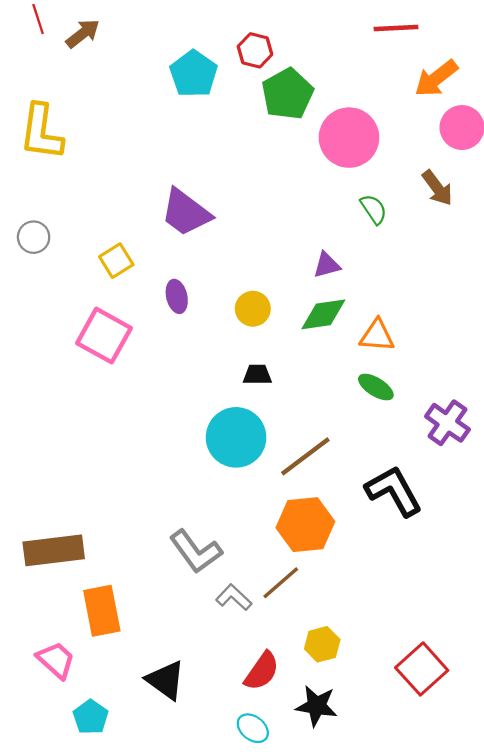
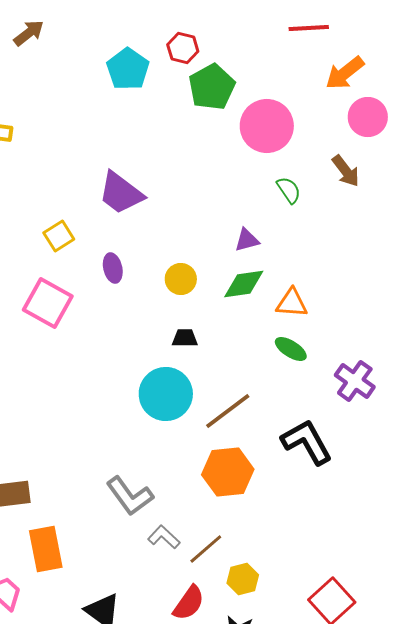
brown line: (281, 583) -> (206, 549), moved

